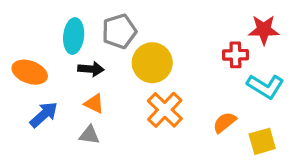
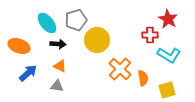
red star: (264, 30) -> (168, 19), turned 30
cyan ellipse: (74, 36) -> (47, 23), turned -45
orange cross: (165, 110) -> (120, 69), moved
orange semicircle: (224, 122) -> (143, 78), turned 119

